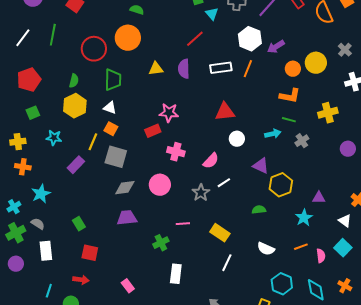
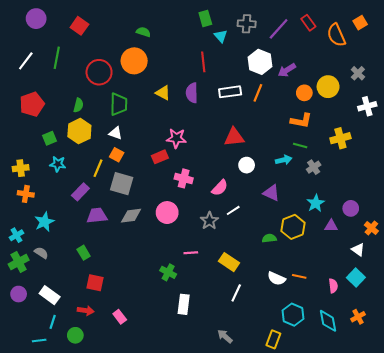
red line: (195, 39) -> (203, 62), turned -54
yellow triangle: (156, 69) -> (163, 93), turned 35
green square: (33, 113) -> (50, 138), moved
purple circle: (348, 149) -> (351, 208), moved
yellow hexagon: (281, 185) -> (293, 227), moved
purple trapezoid: (127, 218) -> (97, 216), moved
cyan star: (304, 218) -> (316, 203), moved
green cross: (161, 243) -> (168, 272), turned -35
orange line: (301, 247) -> (299, 276), moved, turned 32
white rectangle: (46, 251) -> (50, 295), moved, turned -48
pink rectangle: (128, 286) -> (120, 317), moved
orange cross: (345, 286) -> (358, 317), turned 32

